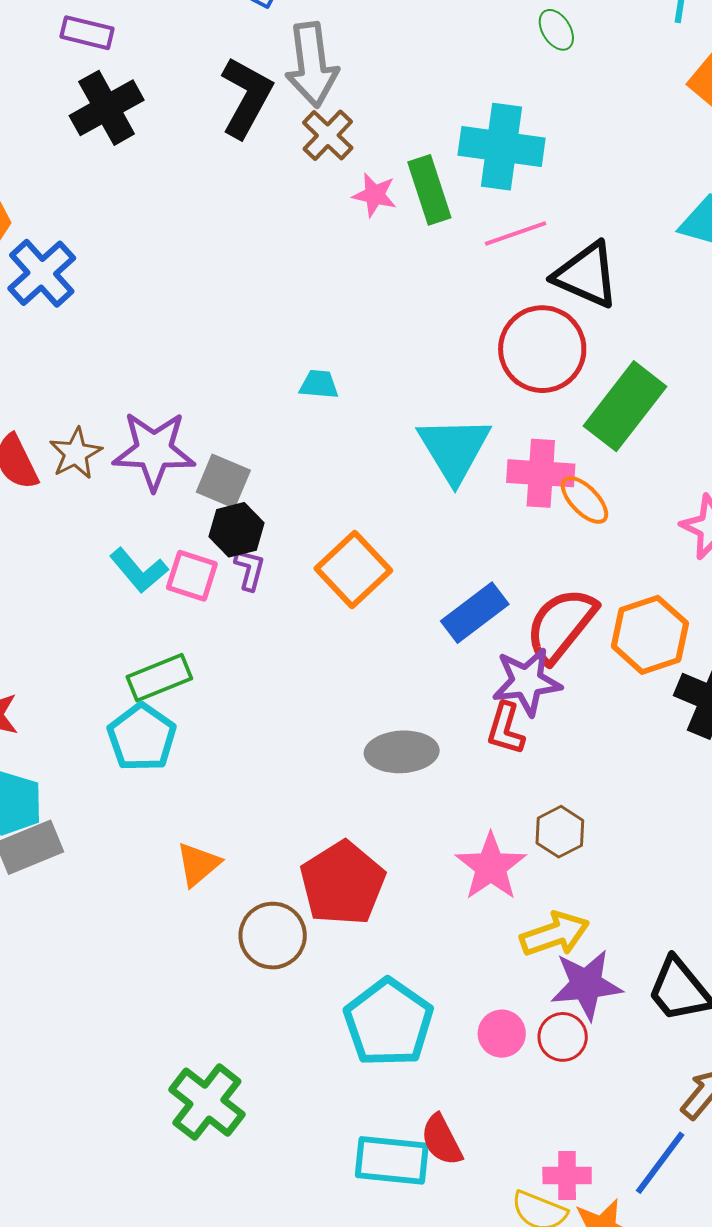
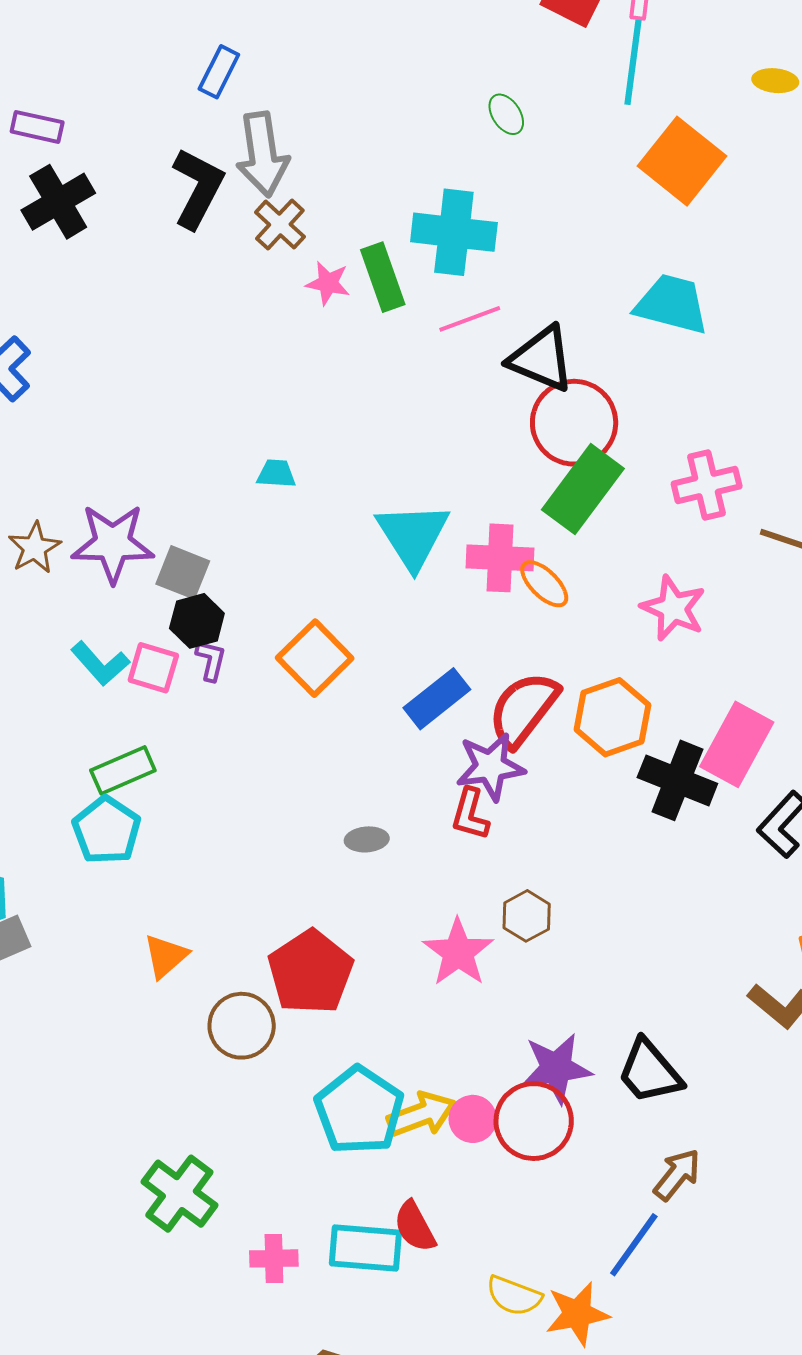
red circle: (542, 349) -> (574, 423), moved
gray ellipse: (402, 752) -> (367, 839), size x0.6
yellow arrow: (555, 934) -> (421, 1114), moved
red circle: (563, 1037) -> (534, 1121), size x1.6
pink cross: (567, 1176) -> (274, 1258), moved

